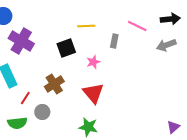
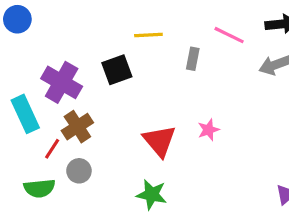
purple cross: (21, 41) -> (62, 82), moved
pink star: (93, 62) -> (208, 130), moved
brown cross: (54, 84) -> (77, 127), moved

